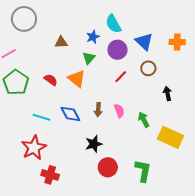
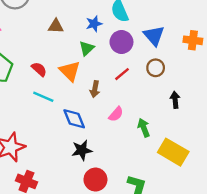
brown arrow: (98, 110) -> (95, 89), moved
pink semicircle: (119, 111) -> (116, 114), turned 56
blue diamond: (70, 114) -> (74, 119), moved
cyan line: (41, 117) -> (43, 97), moved

